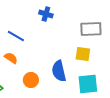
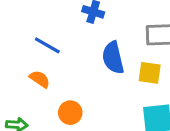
blue semicircle: (59, 71) -> (113, 58), moved

